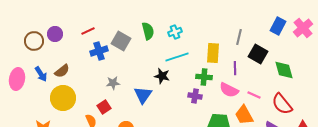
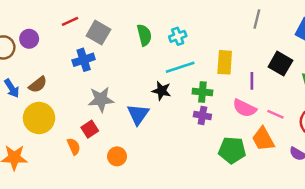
red line: (88, 31) -> (70, 21), moved
gray line: (239, 37) -> (257, 19), moved
gray square: (121, 41) -> (98, 33), moved
green cross: (204, 77) -> (202, 92), moved
gray star: (113, 83) -> (101, 99), size x1.5

